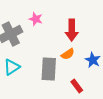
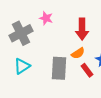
red rectangle: (77, 86) -> (87, 70), moved

